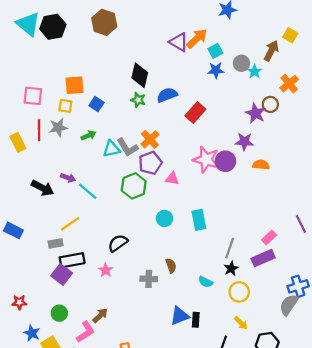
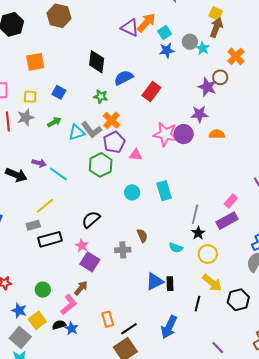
yellow square: (290, 35) -> (216, 13), moved
orange square: (75, 85) -> (35, 62), moved
green star: (138, 100) -> (101, 96), moved
purple square: (62, 274) -> (90, 262), moved
yellow arrow: (241, 323) -> (212, 283), size x1.5

